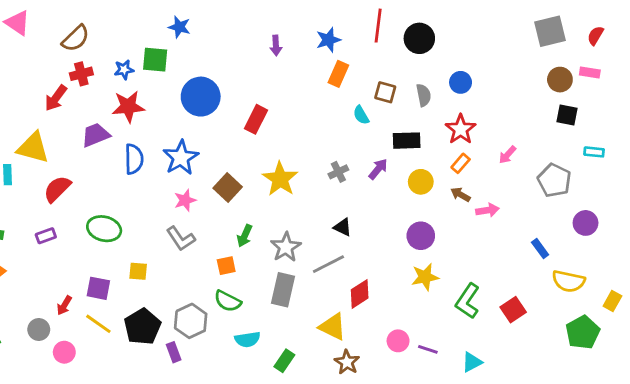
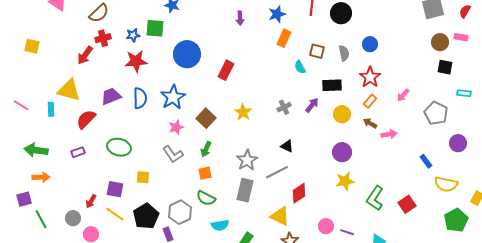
purple trapezoid: (96, 135) -> (111, 96), moved
yellow star: (280, 179) -> (243, 112), size x0.7
green arrow: (245, 236) -> (206, 149), moved

